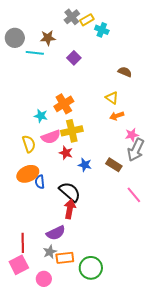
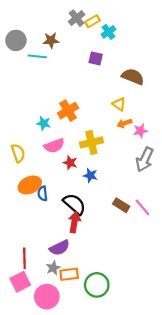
cyan cross: (102, 30) -> (108, 32), turned 32
purple square: (74, 58) -> (96, 58), moved, turned -32
brown semicircle: (125, 72) -> (133, 77), size x1.5
yellow cross: (72, 131) -> (91, 142), moved
pink star: (132, 135) -> (140, 131), moved
yellow semicircle: (29, 144) -> (18, 153), moved
brown rectangle: (114, 165) -> (121, 205), moved
pink circle: (44, 279) -> (47, 297), size x1.5

